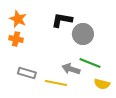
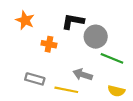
orange cross: (16, 39) -> (49, 44), moved
green line: (90, 63) -> (112, 58), moved

